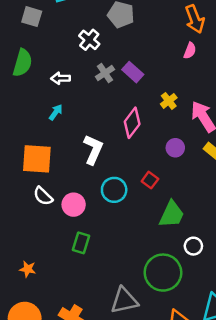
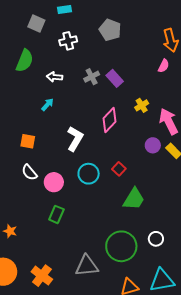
white cross: (89, 40) -> (68, 41), moved, turned 30
purple circle: (175, 148) -> (153, 145), moved
orange square: (37, 159) -> (28, 141), size x0.6
white circle: (193, 246) -> (156, 239), moved

